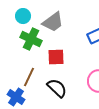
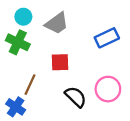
green cross: (31, 39) -> (18, 42), moved
black semicircle: (57, 88) -> (76, 97), moved

